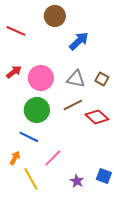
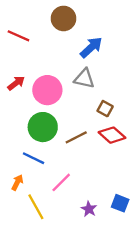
gray triangle: (76, 79) -> (84, 79), moved
brown square: (102, 79) -> (105, 109), moved
brown line: (73, 105) -> (76, 137), moved

